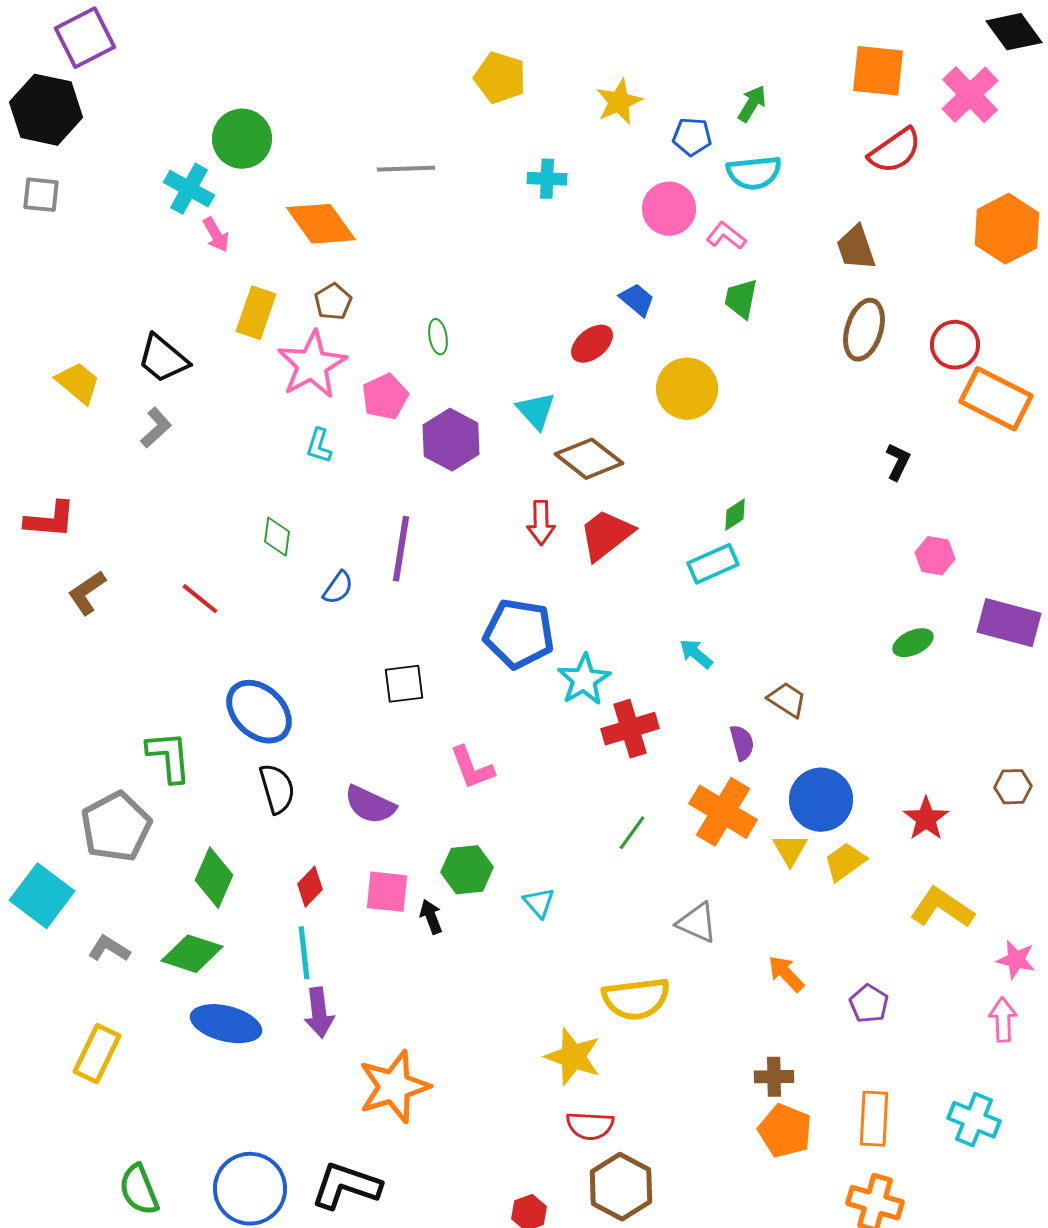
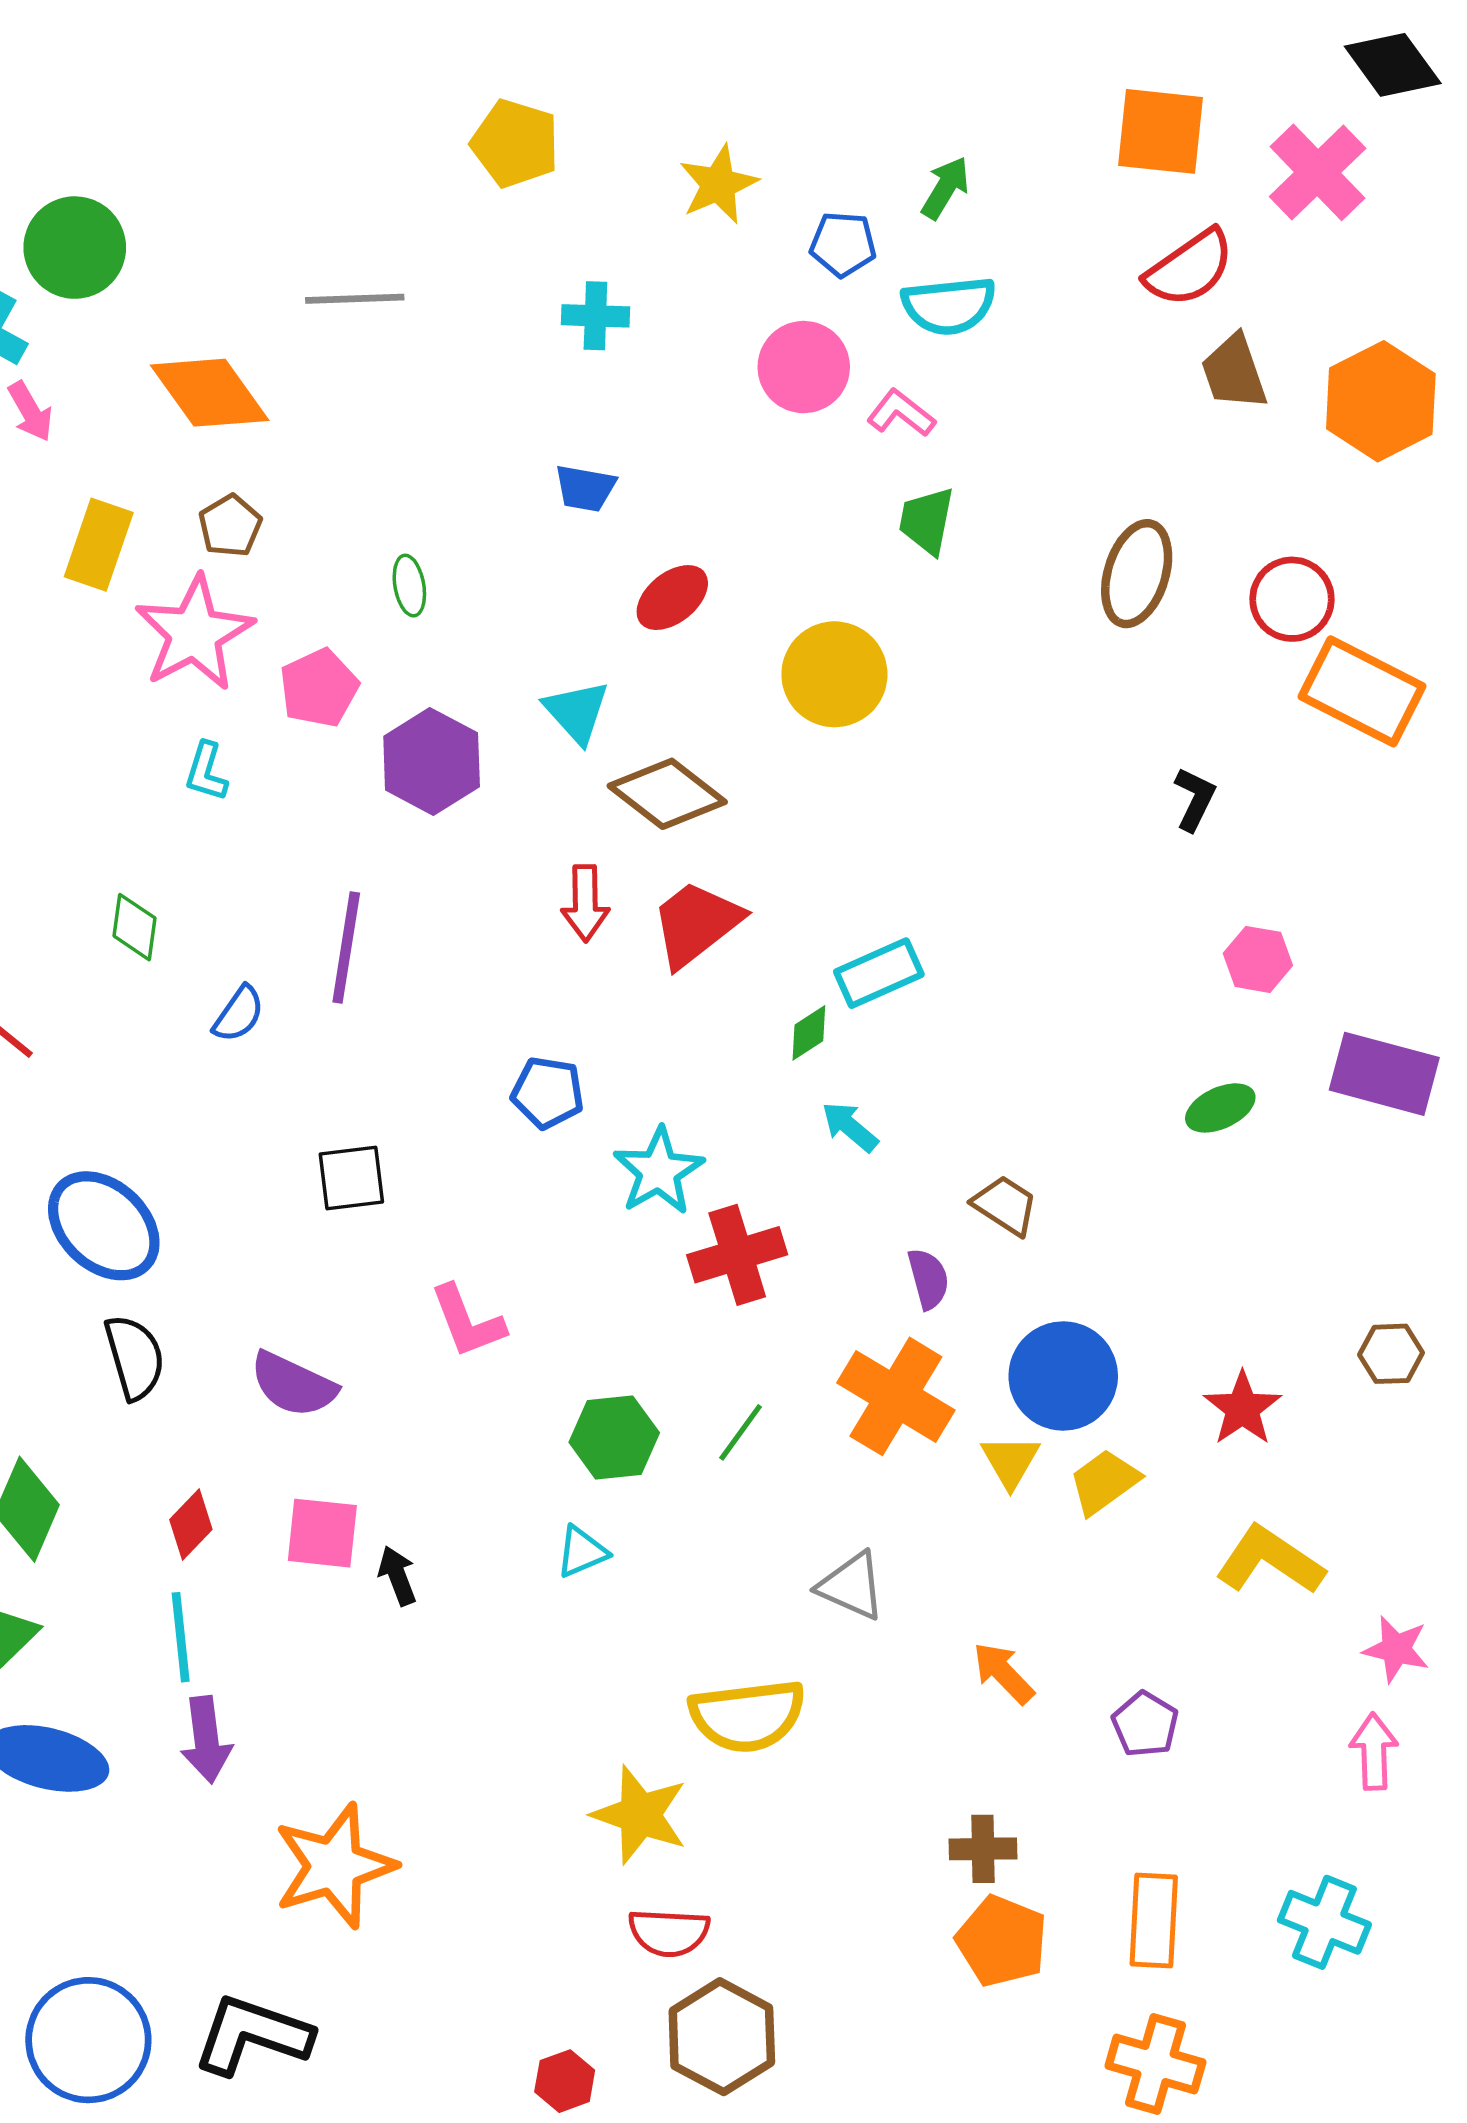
brown trapezoid: (856, 248) -> (1234, 372), moved
blue trapezoid: (637, 300) -> (585, 488), moved, turned 150
green diamond: (735, 515) -> (809, 1033), moved
blue pentagon: (519, 634) -> (548, 1093), size x0.6
green hexagon: (467, 870) -> (614, 1437), moved
cyan triangle: (539, 903) -> (582, 1552), turned 48

